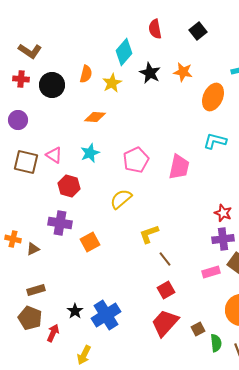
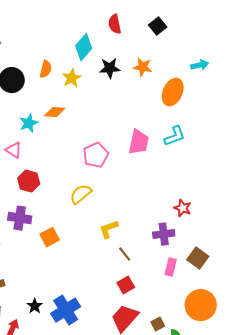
black star: (150, 73) -> (110, 68), turned -30
cyan L-shape: (215, 141) -> (175, 136), turned 145
cyan star: (90, 153) -> (29, 123), moved
pink trapezoid: (179, 167) -> (139, 142), moved
purple cross: (223, 239) -> (164, 234), moved
pink rectangle: (211, 272) -> (171, 267), turned -60

